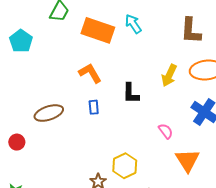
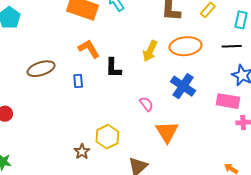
orange L-shape: (90, 73) -> (89, 49), moved
brown ellipse: (49, 113) -> (41, 69), moved

